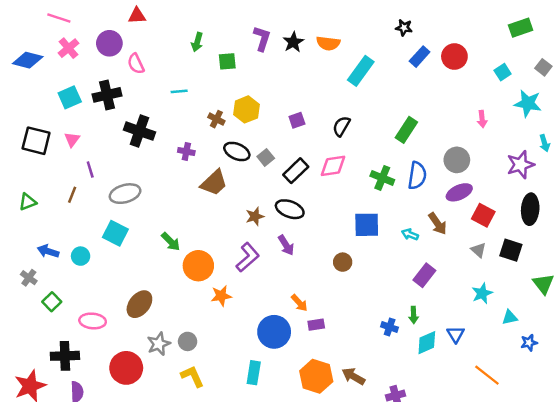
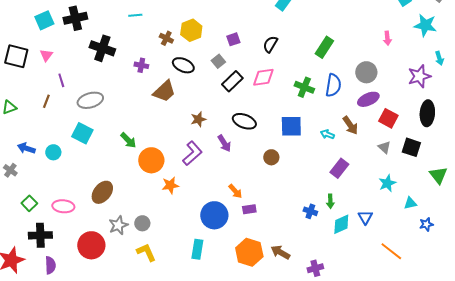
gray square: (266, 157) -> (218, 61), moved
black ellipse: (290, 209) -> (244, 121), moved
green square: (52, 302) -> (29, 203), moved

